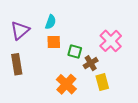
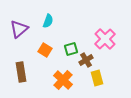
orange square: (54, 42) -> (45, 50), moved, turned 32
green square: (75, 52) -> (71, 49), turned -32
brown rectangle: (17, 64) -> (21, 72), moved

